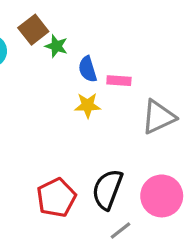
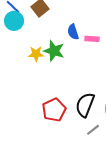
green star: (56, 46) -> (54, 51), moved, size x1.5
yellow star: (88, 105) -> (36, 54), moved

